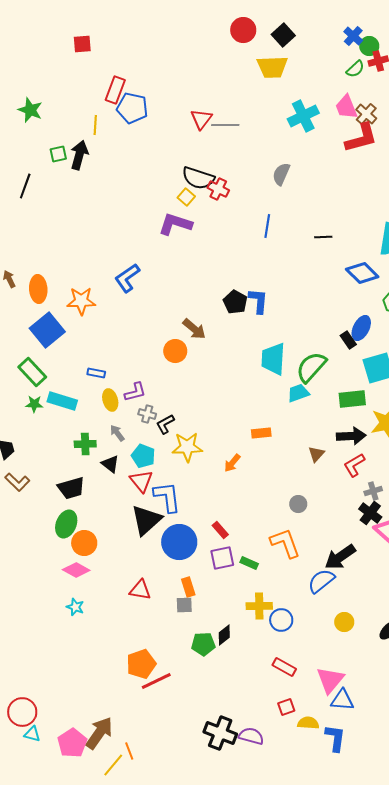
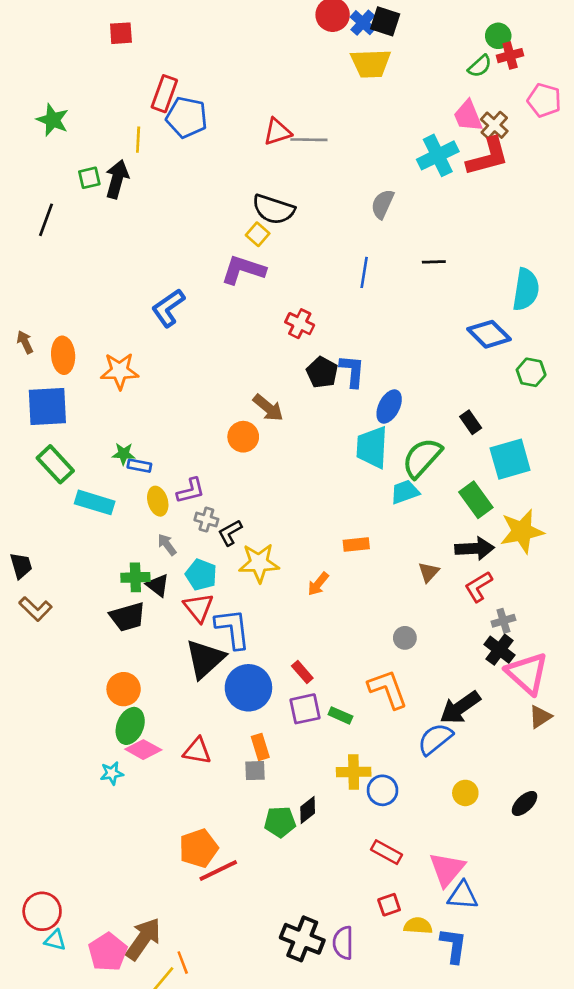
black square: (283, 35) -> (385, 21), turned -30
blue cross: (353, 36) -> (363, 23), moved
cyan cross: (303, 116) -> (438, 155), moved
red triangle: (201, 119) -> (277, 132), turned 35
red cross: (218, 189) -> (300, 324), moved
black line: (323, 237) -> (434, 262), moved
blue L-shape: (127, 278) -> (168, 308), moved
blue ellipse: (361, 328) -> (389, 406), moved
blue square: (47, 330) -> (47, 406), moved, turned 36
green rectangle: (352, 399) -> (476, 500), turned 60
green star: (34, 404) -> (124, 454), moved
green cross: (85, 444) -> (135, 577), moved
black trapezoid: (71, 488) -> (128, 617), moved
green ellipse: (66, 524) -> (130, 726), moved
pink diamond: (76, 570) -> (143, 750), moved
cyan star: (75, 607) -> (112, 773), turned -30
purple semicircle: (251, 736) -> (343, 943), turned -105

